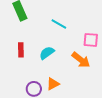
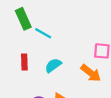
cyan line: (59, 24) -> (43, 33), moved

